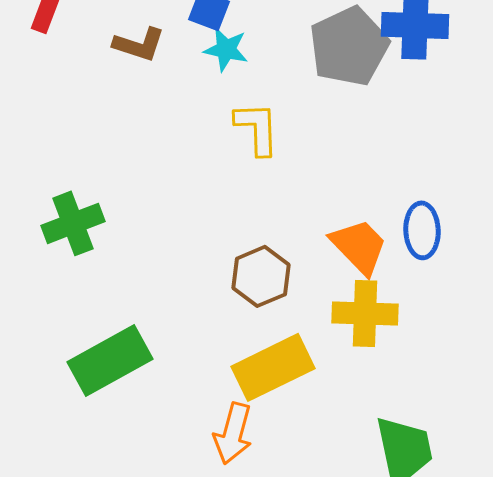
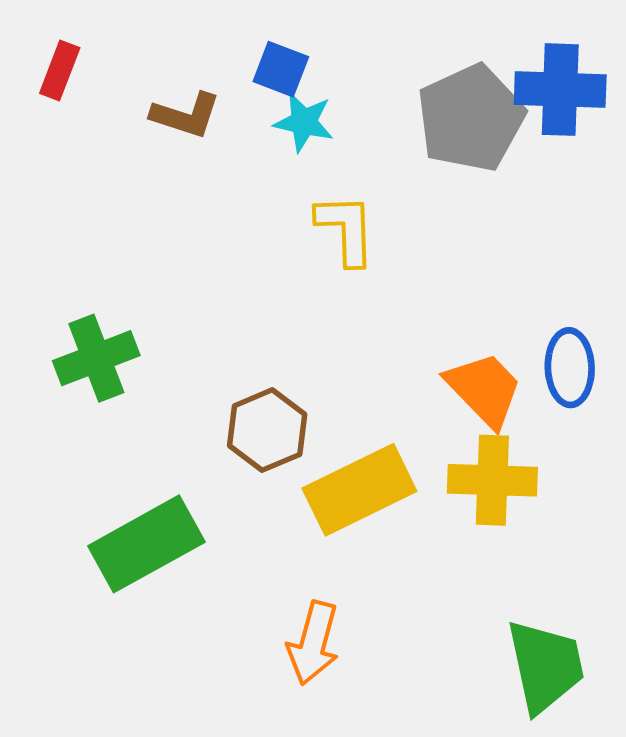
brown hexagon: (261, 276) -> (267, 430), moved
yellow rectangle: (273, 367) -> (359, 490), moved

